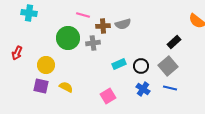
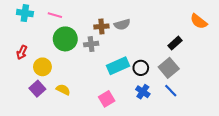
pink line: (83, 15) -> (55, 15), moved
red arrow: (17, 53) -> (22, 52), moved
cyan rectangle: (119, 64) -> (118, 66), size x1.5
purple square: (41, 86) -> (37, 89), turned 35
blue line: (170, 88) -> (171, 91), turned 32

